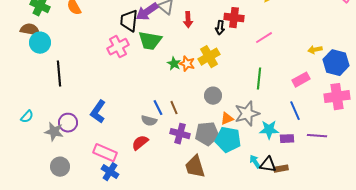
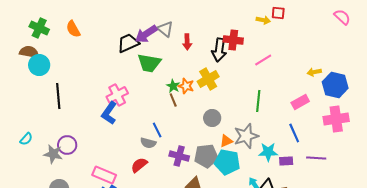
black trapezoid: (129, 21) -> (128, 43), turned 60
black arrow: (220, 28) -> (219, 50), size x1.6
pink cross: (118, 47) -> (117, 95), moved
brown line: (174, 108) -> (173, 100), moved
blue L-shape: (98, 112) -> (109, 113), moved

